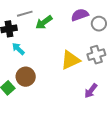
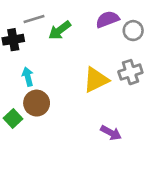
cyan arrow: (18, 49) -> (28, 77), moved, turned 32
purple arrow: (91, 91) -> (111, 133), moved, turned -98

